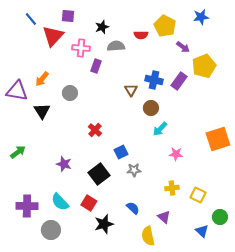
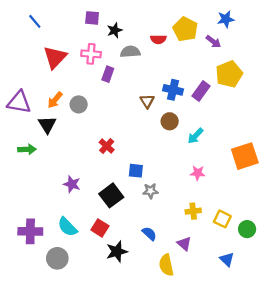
purple square: (68, 16) -> (92, 18), moved
red triangle: (53, 36) -> (55, 57), moved
purple arrow: (183, 47) -> (213, 42), moved
orange arrow: (42, 79) -> (55, 100), moved
cyan arrow: (160, 129) -> (195, 136), moved
green arrow: (18, 152) -> (27, 149), moved, turned 35
blue square: (121, 152) -> (136, 171), turned 32
green circle: (220, 217) -> (247, 229), moved

